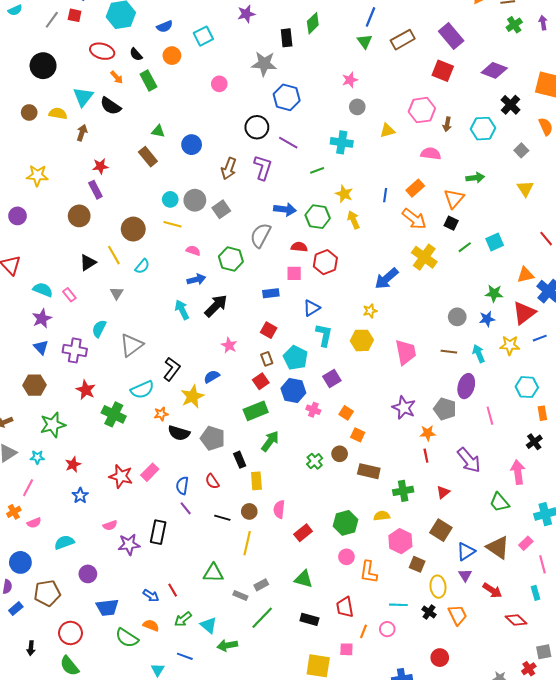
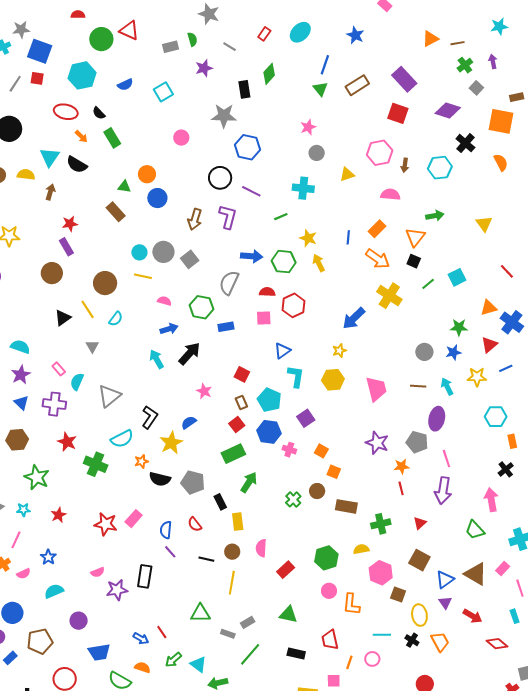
orange circle: (172, 56) -> (147, 174), moved
gray square: (521, 150) -> (476, 88), moved
blue rectangle: (271, 293) -> (226, 327), moved
pink rectangle: (69, 295) -> (59, 369), moved
red triangle: (524, 313) -> (489, 345), size x0.7
pink line: (490, 416) -> (446, 459), moved
green star: (53, 425) -> (37, 477), turned -30
purple arrow: (469, 460) -> (443, 491), turned 52
blue star: (80, 496) -> (48, 557), moved

